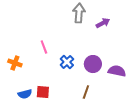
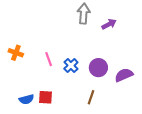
pink line: (44, 47) -> (49, 59), moved
orange cross: (15, 63) -> (16, 53), moved
purple semicircle: (117, 71) -> (124, 75), turned -36

